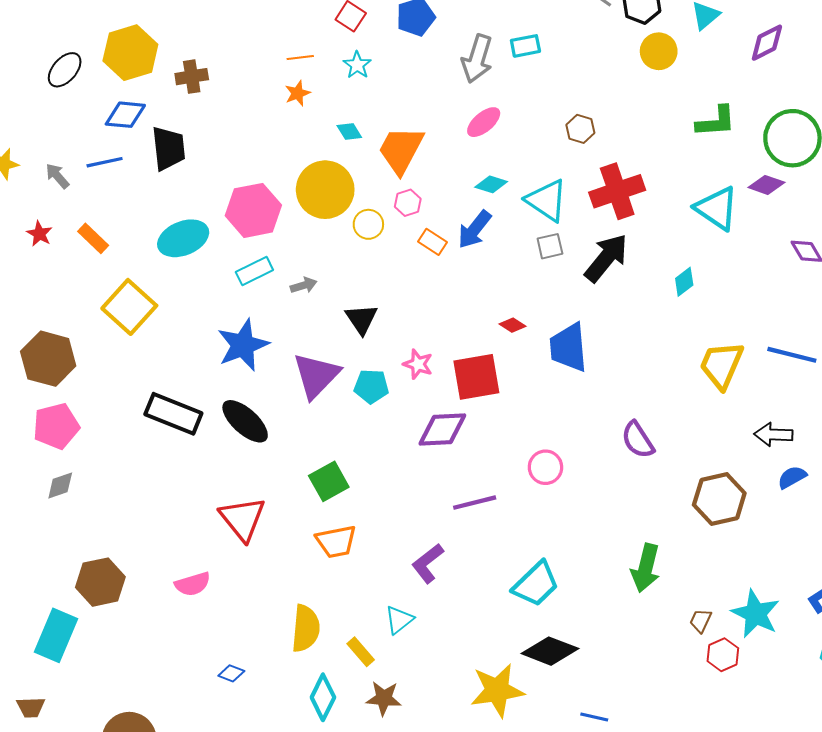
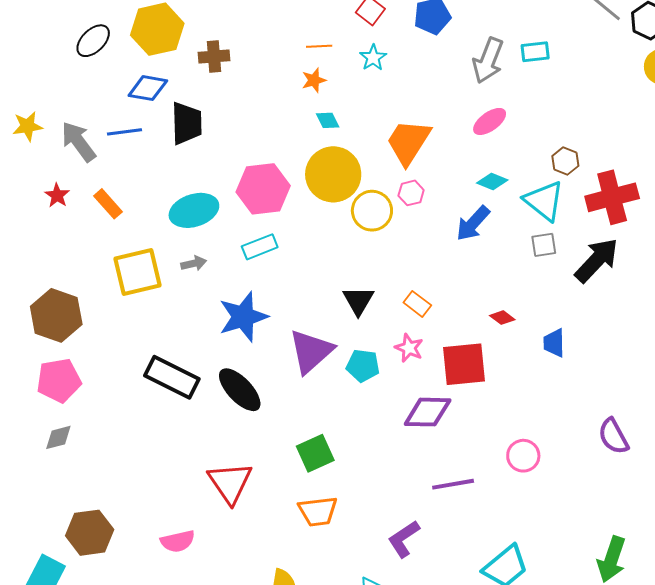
brown hexagon: (580, 129) -> (565, 161), moved
cyan diamond: (349, 131) -> (328, 120), moved
gray arrow: (57, 176) -> (78, 142), size x1.6
yellow circle: (368, 224) -> (372, 211), size x1.4
orange rectangle: (432, 242) -> (417, 304), moved
gray arrow: (304, 285) -> (194, 263), moved
yellow square: (129, 307) -> (138, 272), turned 30
blue trapezoid: (568, 347) -> (554, 343), size x0.6

